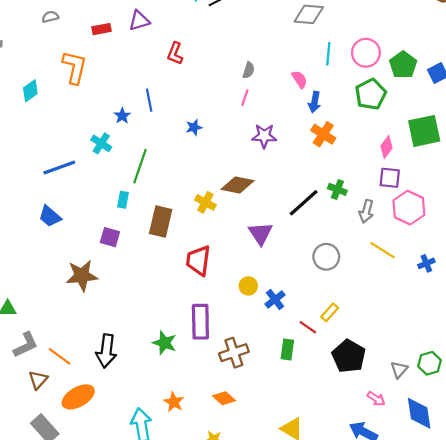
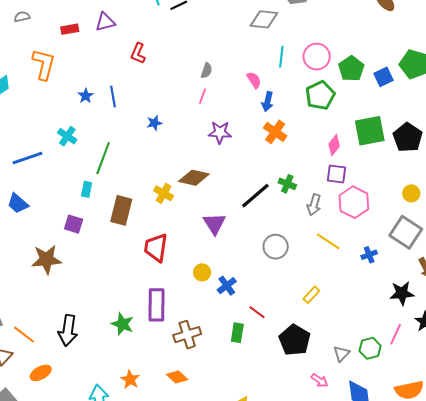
blue star: (122, 116) -> (86, 96), moved
yellow rectangle: (330, 312) -> (311, 295), moved
orange ellipse: (78, 397) -> (41, 373), size x0.7

